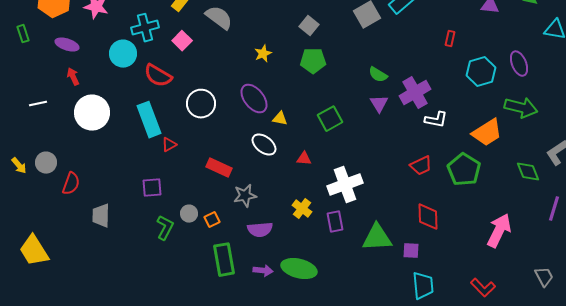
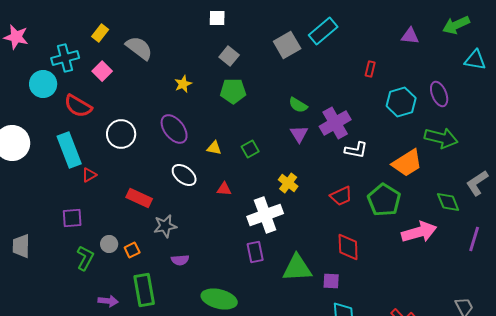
yellow triangle: (280, 119) -> (214, 148), moved
green square: (330, 119) -> (250, 149), size x0.7
yellow cross: (302, 209) -> (288, 183), moved
purple semicircle: (260, 230) -> (180, 260), size x0.7
pink arrow: (499, 231) -> (419, 232), moved, turned 48
purple arrow: (263, 271) -> (108, 301), moved

